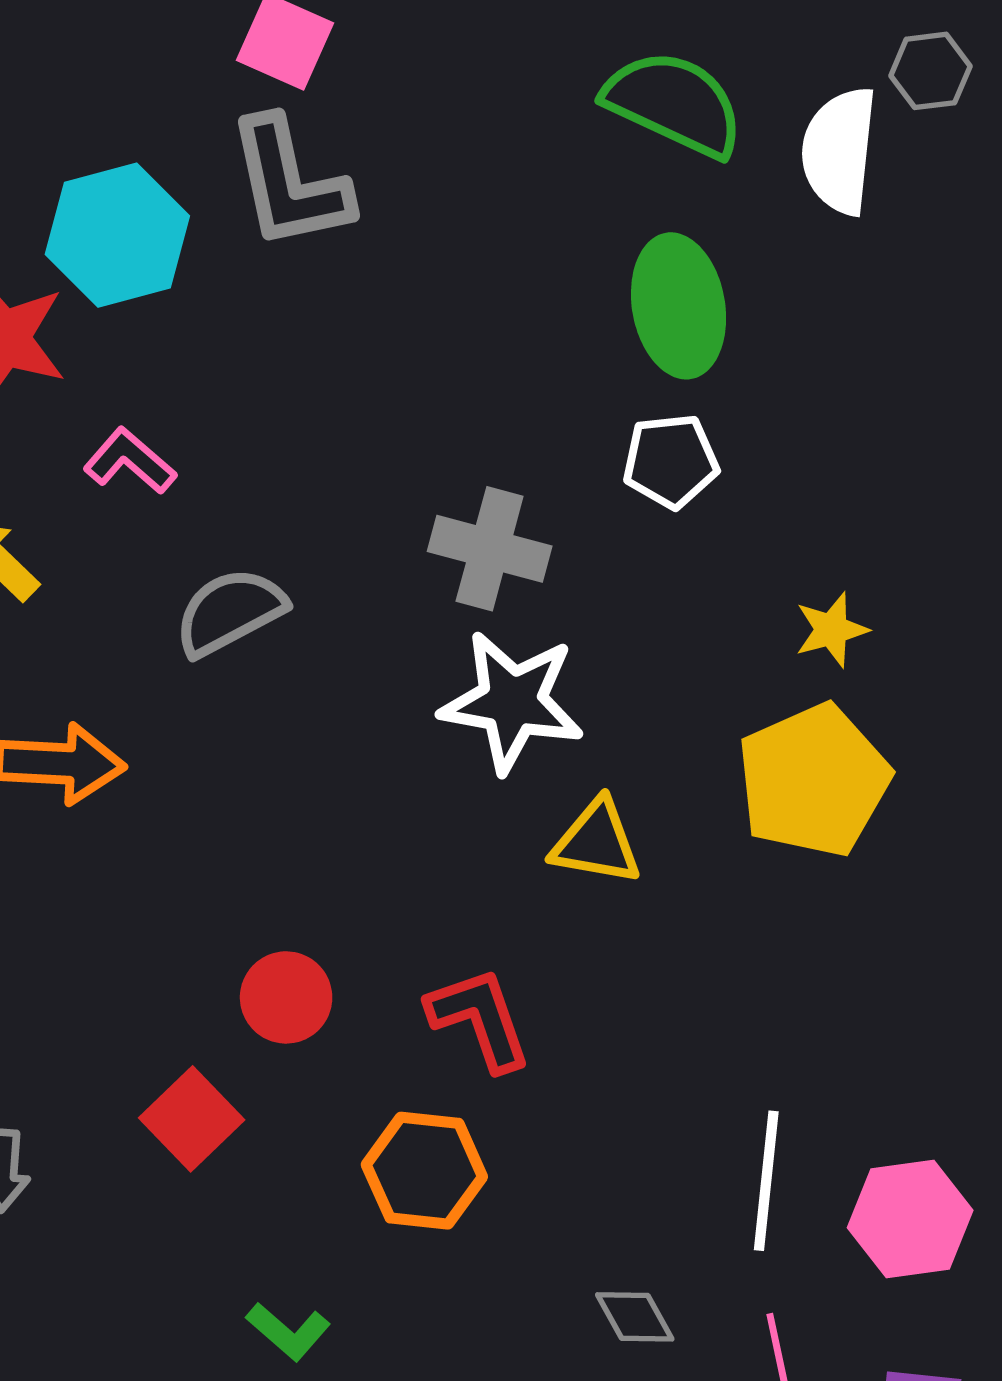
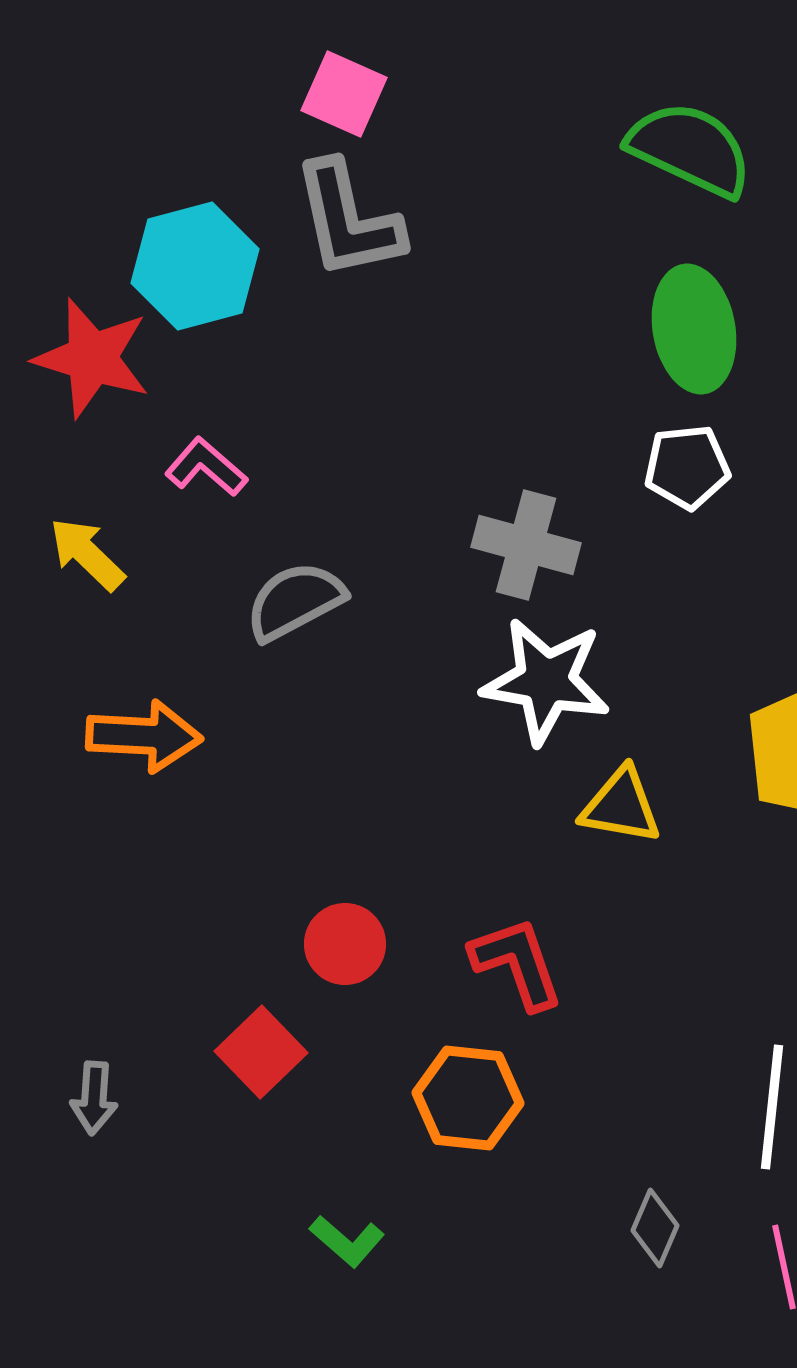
gray diamond: (635, 1317) -> (655, 1228), turned 52

